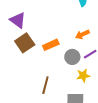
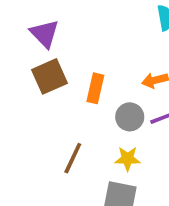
orange rectangle: (51, 45) -> (95, 88), turned -63
yellow star: (83, 76) -> (128, 159), moved

